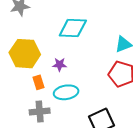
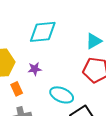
cyan ellipse: (66, 92) -> (62, 95), moved, turned 40

